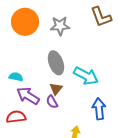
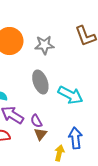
brown triangle: (56, 89) -> (40, 134), moved
blue arrow: (99, 109) -> (75, 138), moved

